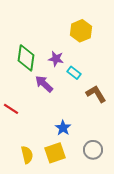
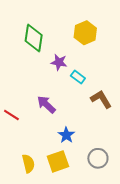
green diamond: (26, 58) -> (34, 38), moved
purple arrow: (44, 84) -> (46, 104), moved

